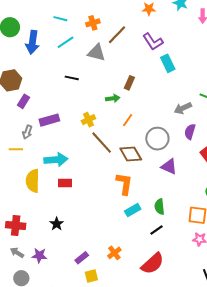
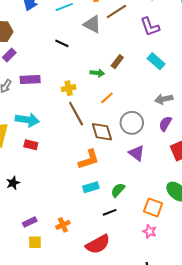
cyan rectangle: (168, 63) -> (156, 61), moved, turned -36
orange L-shape: (124, 184) -> (89, 159), turned 50
green semicircle: (159, 207) -> (118, 190), turned 35

